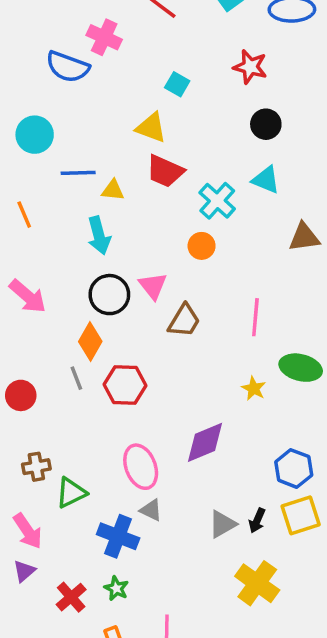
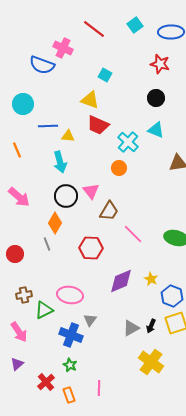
red star: (250, 67) -> (160, 64), moved
pink line: (255, 317) -> (133, 234), moved, turned -50
red hexagon: (125, 385) -> (91, 248), moved
yellow star: (254, 388) -> (151, 279), moved
pink ellipse: (141, 467) -> (70, 295), moved, turned -60
gray triangle: (151, 510) -> (90, 320), turned 40
purple triangle: (24, 571) -> (17, 364), moved
red cross: (71, 597) -> (46, 382), moved

